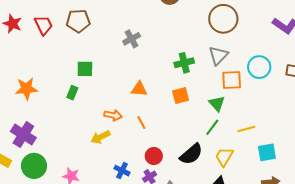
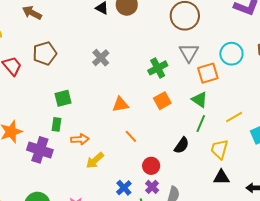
orange arrow: (113, 115) -> (80, 139), moved
purple cross: (23, 135) -> (40, 150), moved
black semicircle: (191, 154) -> (182, 145), moved, size x0.7
blue cross: (122, 171) -> (124, 188), turned 35

